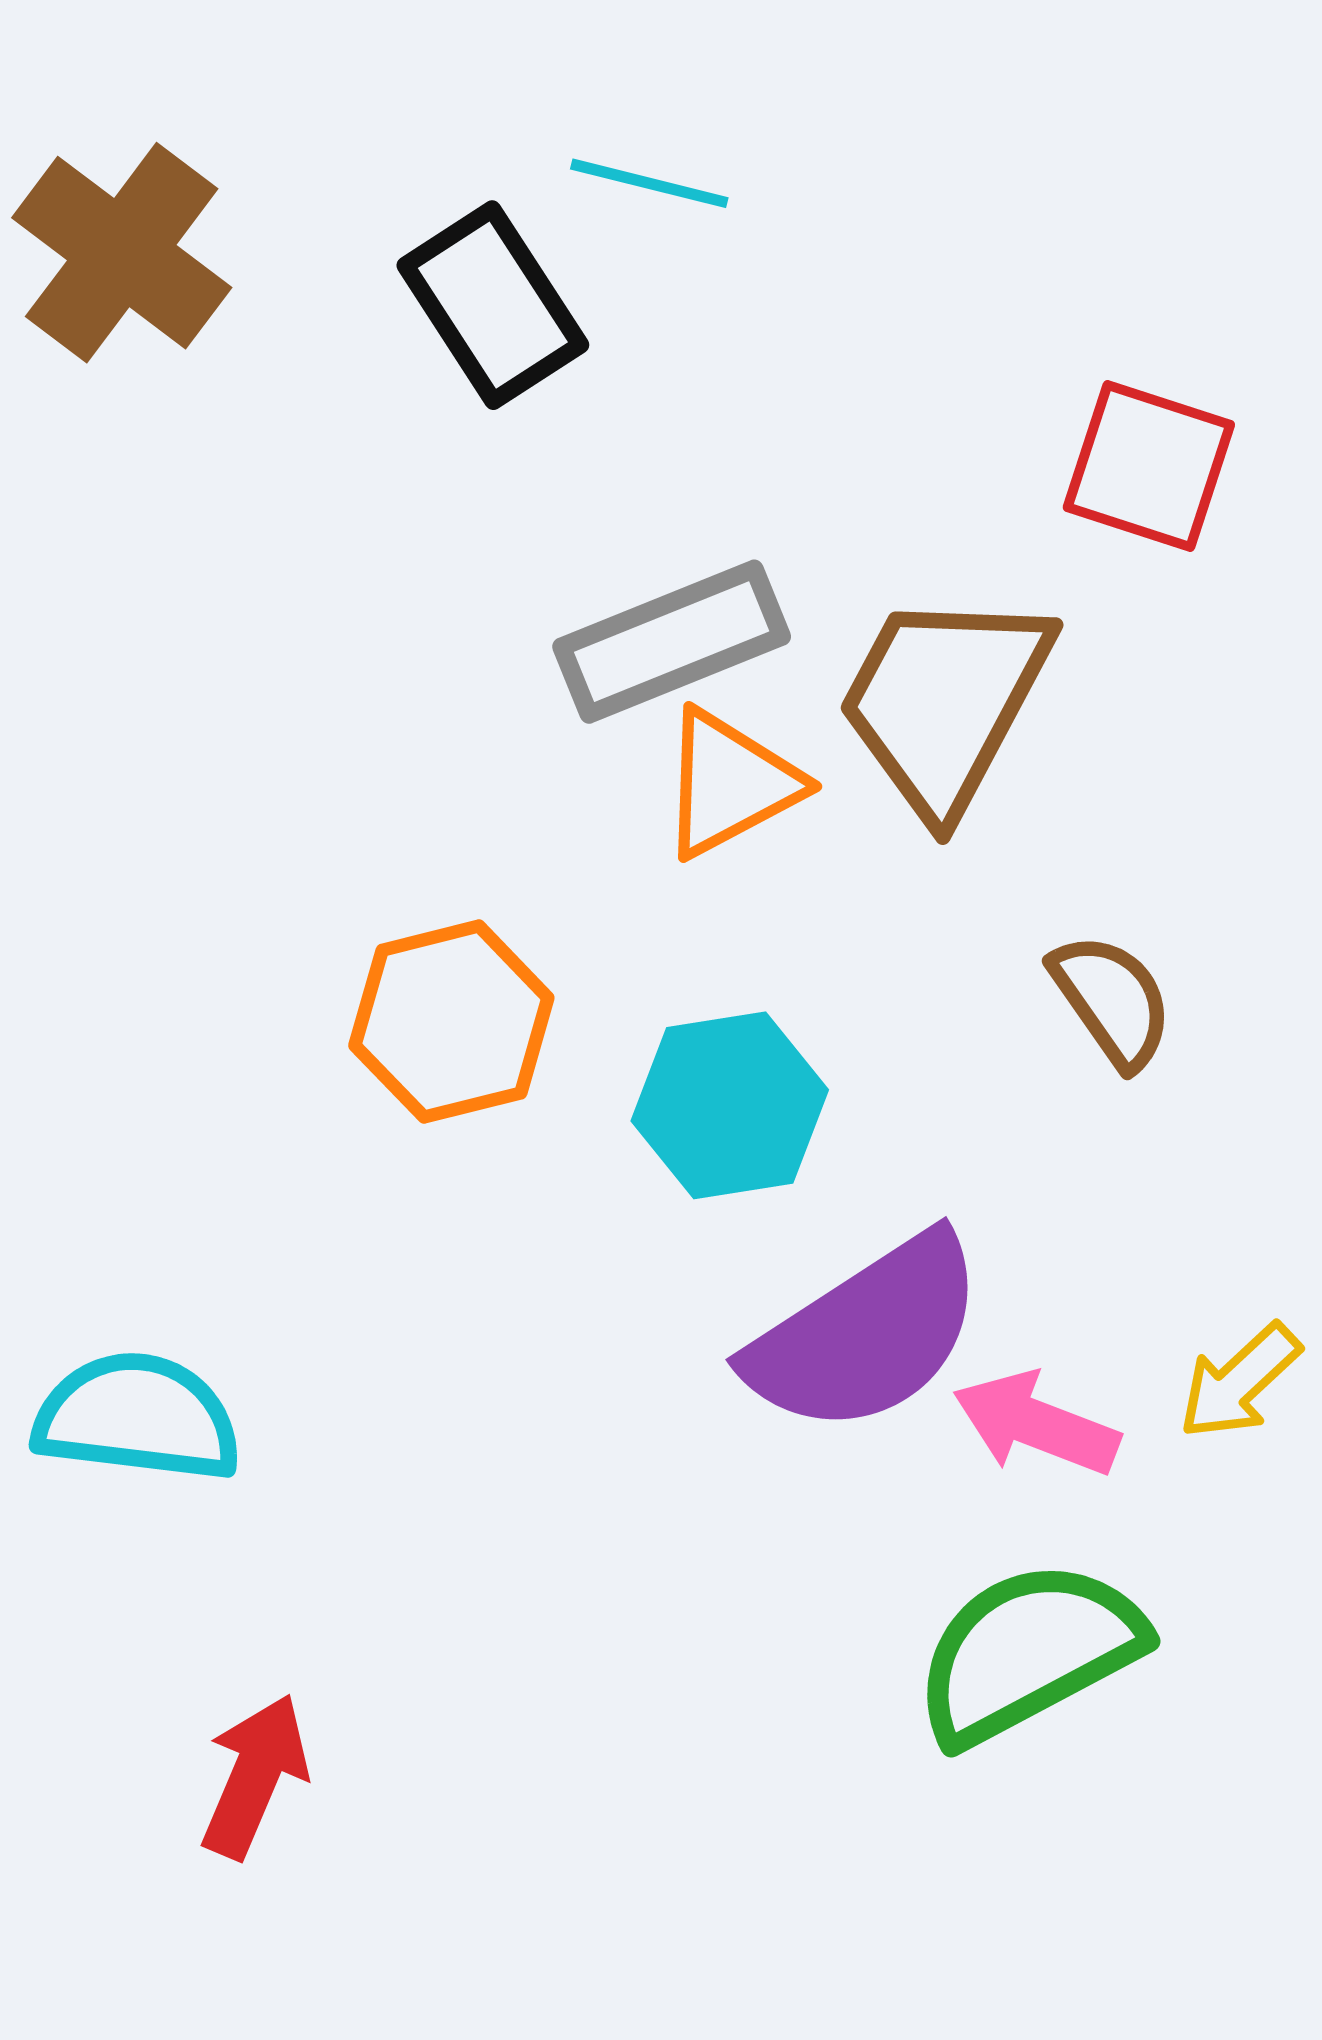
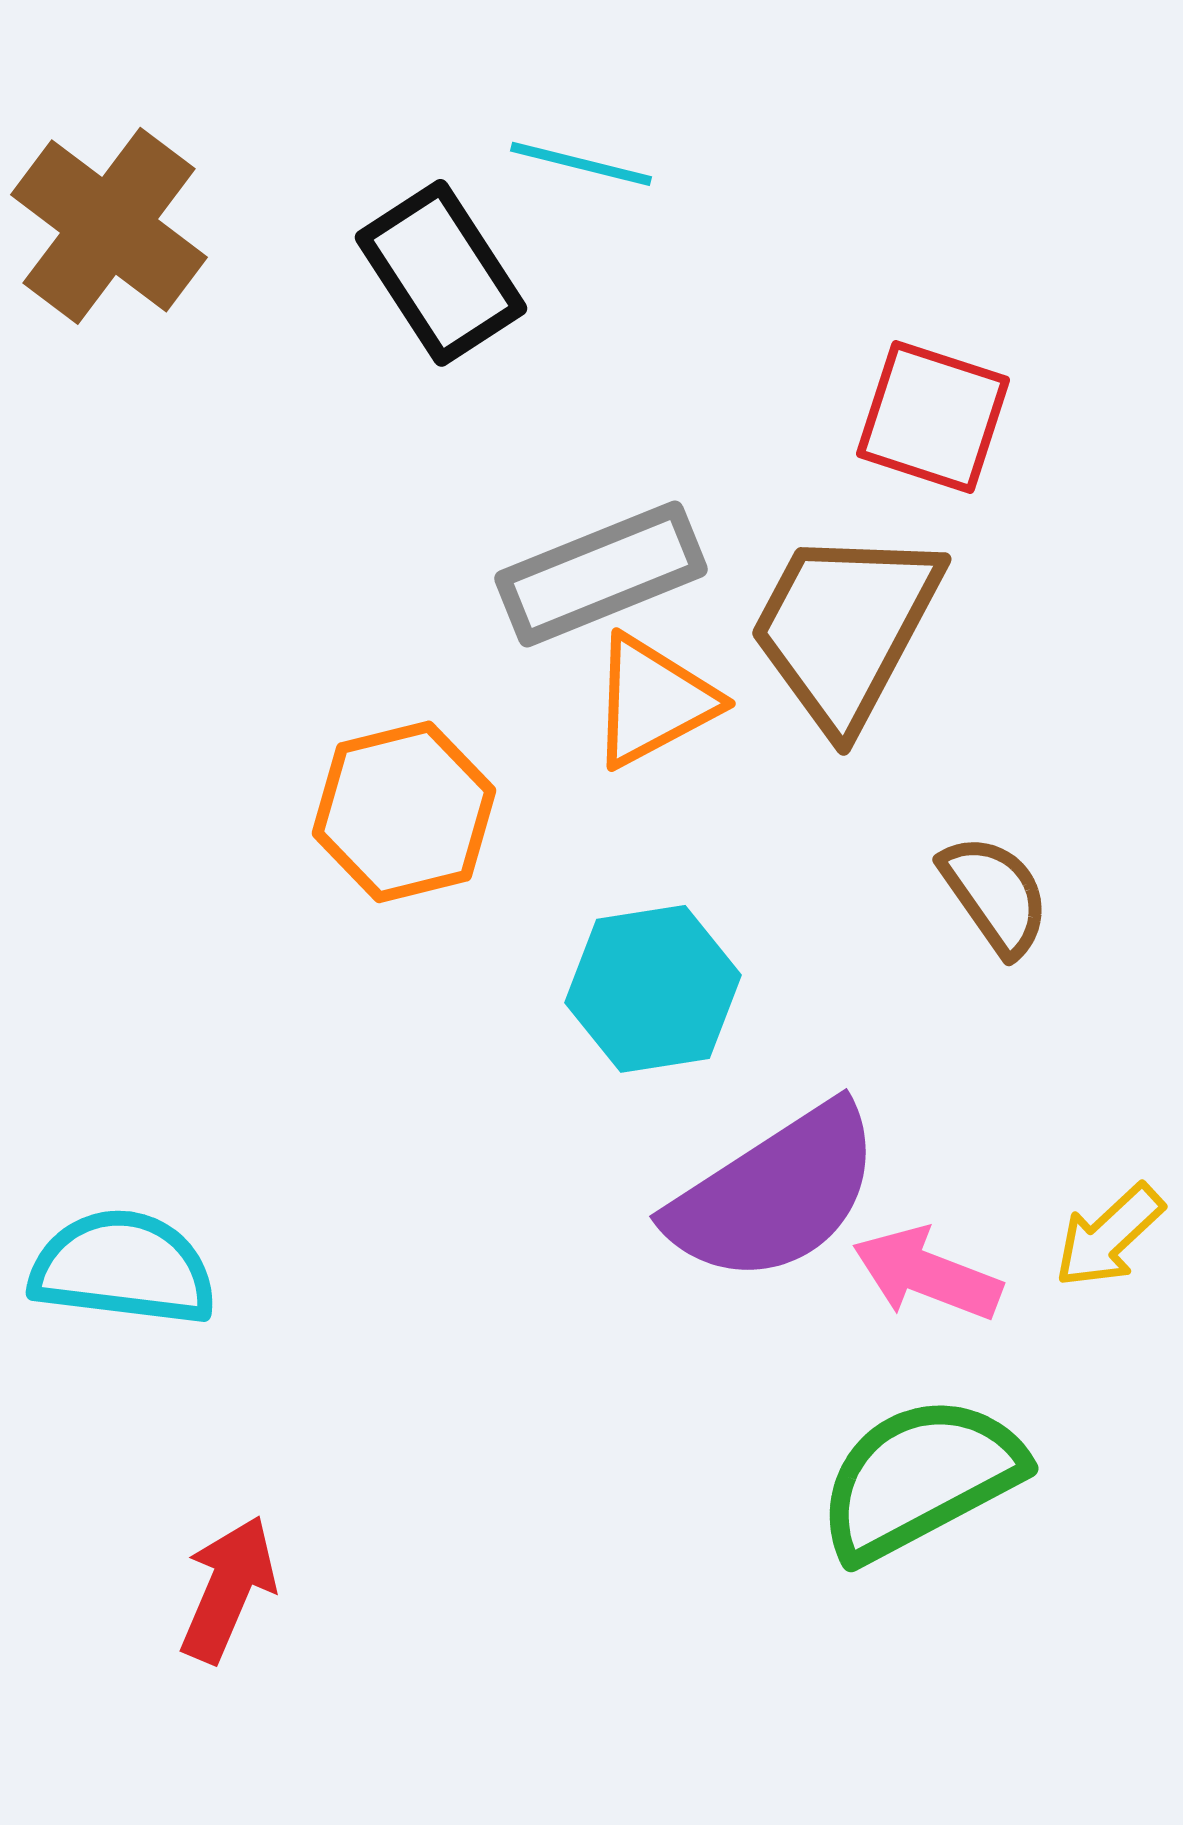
red square: (1149, 466) -> (933, 417), moved
orange hexagon: (451, 1022) -> (404, 812), moved

